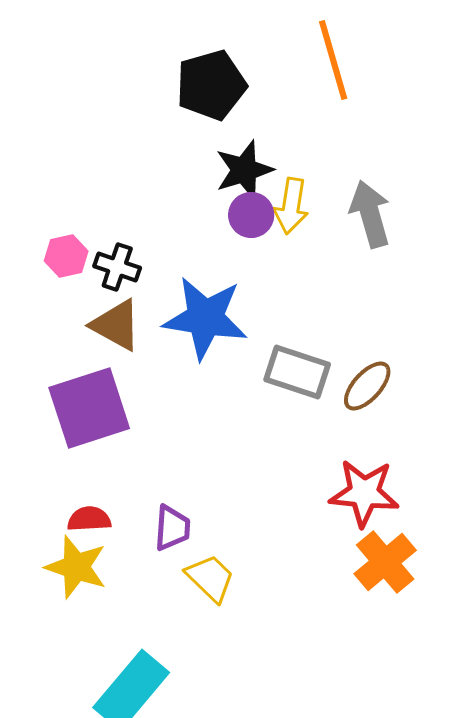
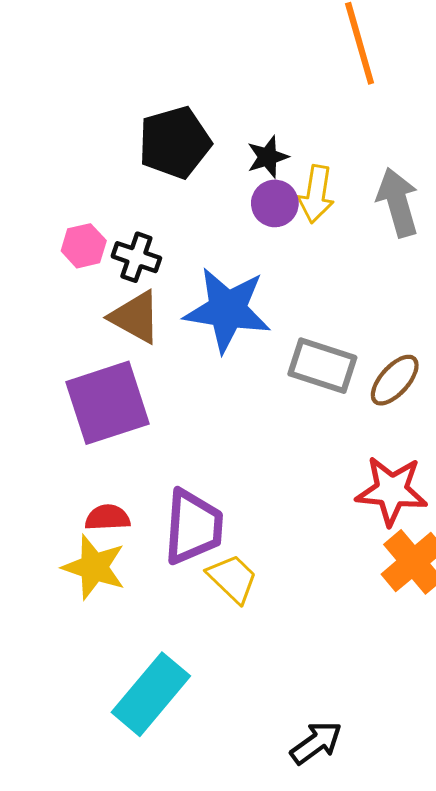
black pentagon: (211, 85) -> (175, 142), moved
black star: (244, 170) -> (268, 157), size x0.7
purple trapezoid: (172, 528) -> (193, 527), size x1.6

